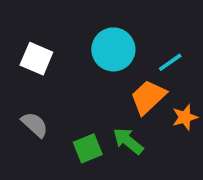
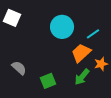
white square: (36, 59) -> (12, 18), moved
green arrow: (128, 141) -> (82, 77), moved, turned -90

